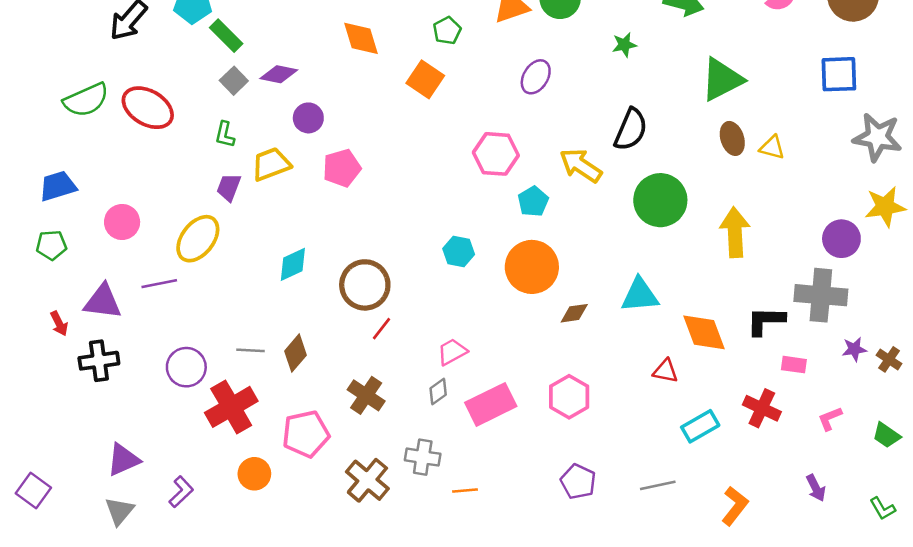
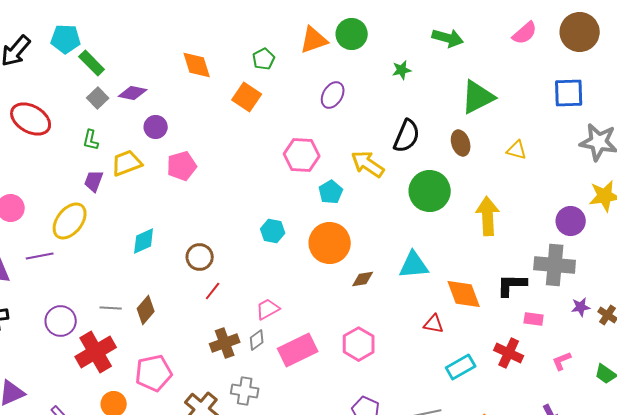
brown ellipse: (732, 138) -> (461, 143), moved
brown circle: (365, 285) -> (200, 257), size x0.7
brown cross: (366, 395) -> (225, 343), moved, turned 36

